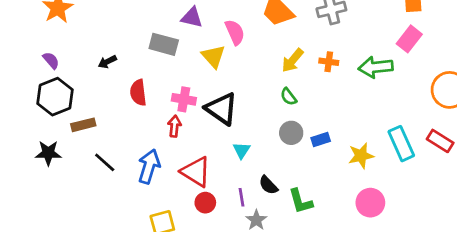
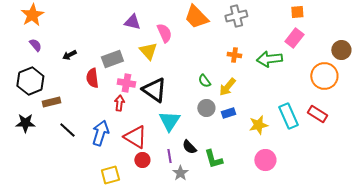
gray rectangle: (164, 44) -> (112, 59), moved, turned -35
purple semicircle: (51, 60) -> (35, 45), moved
yellow arrow: (293, 60) -> (227, 87), moved
cyan triangle: (242, 150) -> (169, 121), size x1.6

